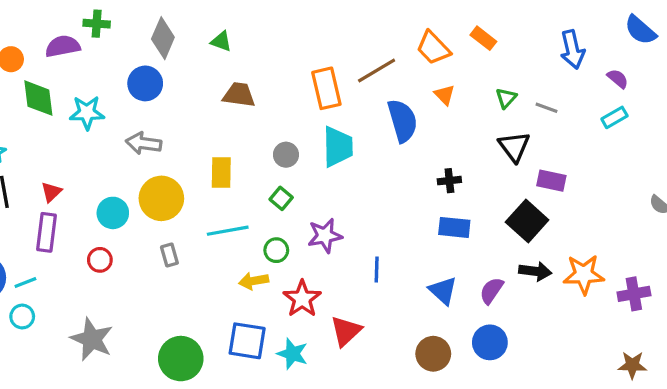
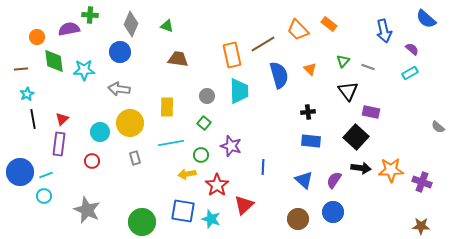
orange triangle: (445, 95) -> (310, 69), moved
purple star: (325, 236) -> (231, 146), turned 30
purple cross: (634, 294) -> (422, 182), turned 30

